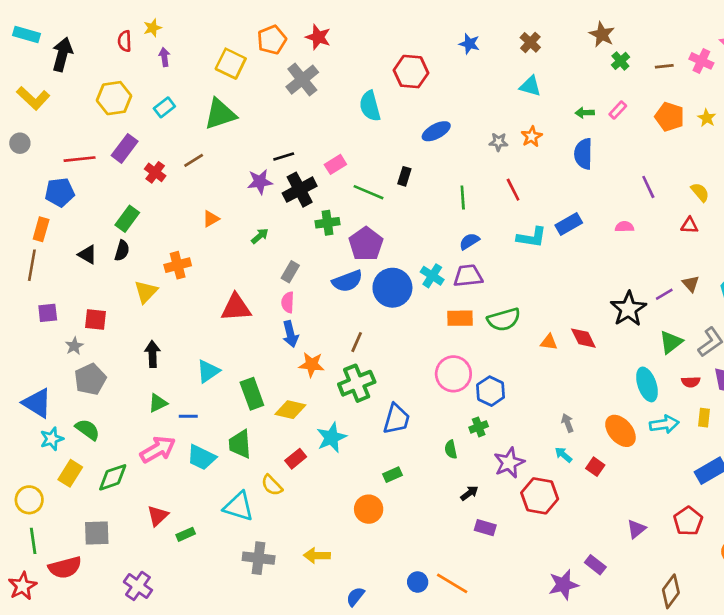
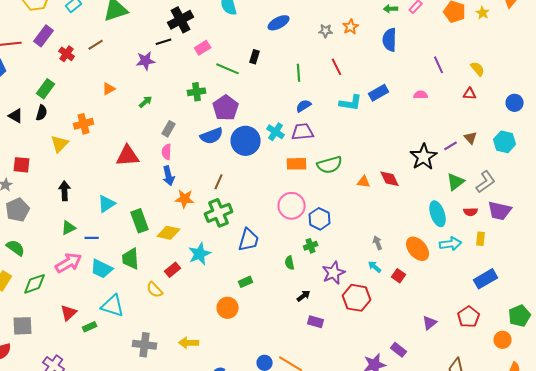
black cross: (300, 190) -> (181, 20), moved
cyan triangle: (239, 506) -> (113, 306), moved

